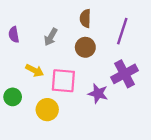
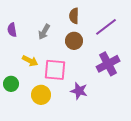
purple line: (122, 31) -> (106, 27), turned 35
purple star: (98, 93) -> (79, 91), moved

